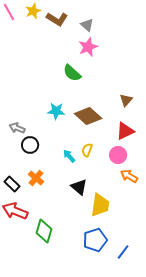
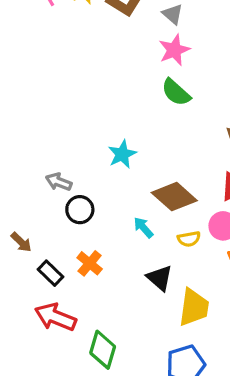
green semicircle: (72, 73) -> (176, 92), moved
cyan star: (56, 111) -> (122, 154), turned -30
brown diamond: (88, 116) -> (174, 197), moved
yellow semicircle: (87, 150) -> (189, 239), moved, turned -120

